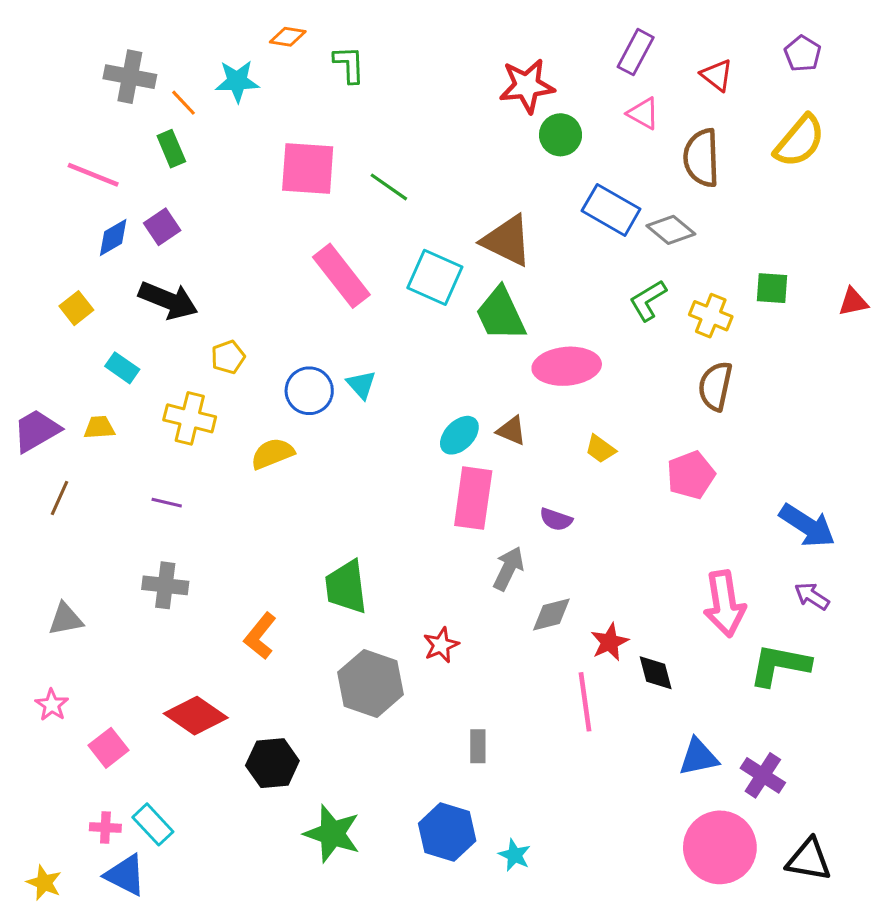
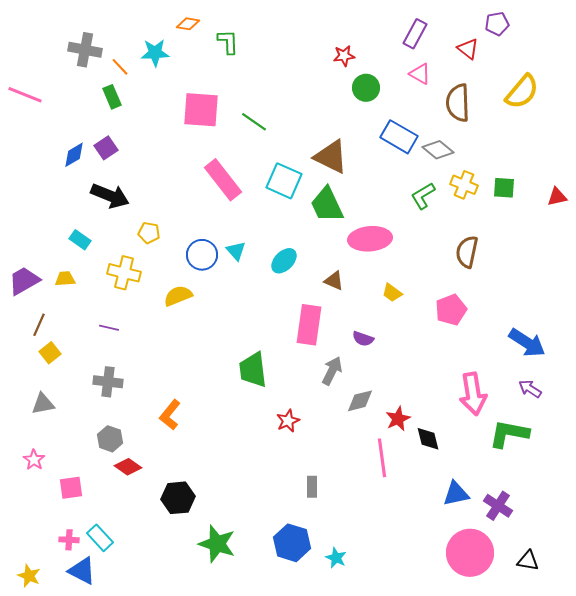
purple pentagon: (803, 54) -> (497, 24), moved, turned 30
red star: (527, 86) -> (344, 56), size x0.6
pink line: (93, 175) -> (25, 95), moved
yellow square: (76, 308) -> (50, 353), moved
yellow cross: (711, 316) -> (464, 185), moved
yellow pentagon: (228, 357) -> (149, 233), turned 30
cyan ellipse: (459, 435) -> (284, 261), moved
green trapezoid: (346, 587) -> (253, 370), moved
gray hexagon: (371, 683) -> (110, 439), moved, size x0.6
red diamond: (196, 716) -> (128, 467), size x0.7
pink square: (108, 748) -> (71, 488), turned 30
black triangle: (809, 860) -> (528, 561), size x0.7

